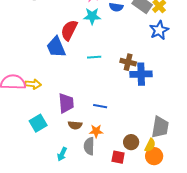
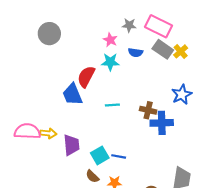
blue star: (159, 30) -> (182, 95), moved
purple trapezoid: (66, 103) -> (71, 145), moved
cyan square: (38, 123) -> (100, 155), moved
brown semicircle: (75, 125) -> (92, 176), turned 40

